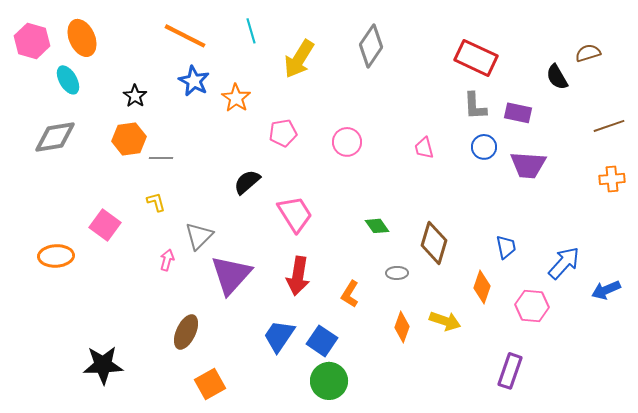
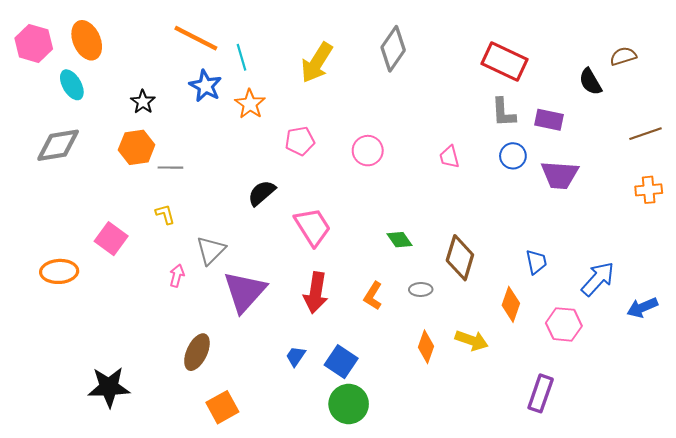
cyan line: (251, 31) -> (242, 57), moved
orange L-shape: (350, 294) -> (373, 296), moved
blue trapezoid: (279, 336) -> (296, 356), size x0.6

